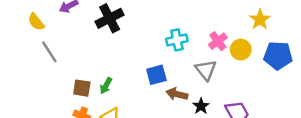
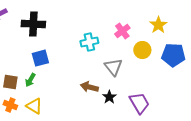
black cross: (110, 18) -> (33, 24), turned 30
pink cross: (218, 41) -> (122, 31), moved
blue square: (156, 75) -> (40, 58), moved

